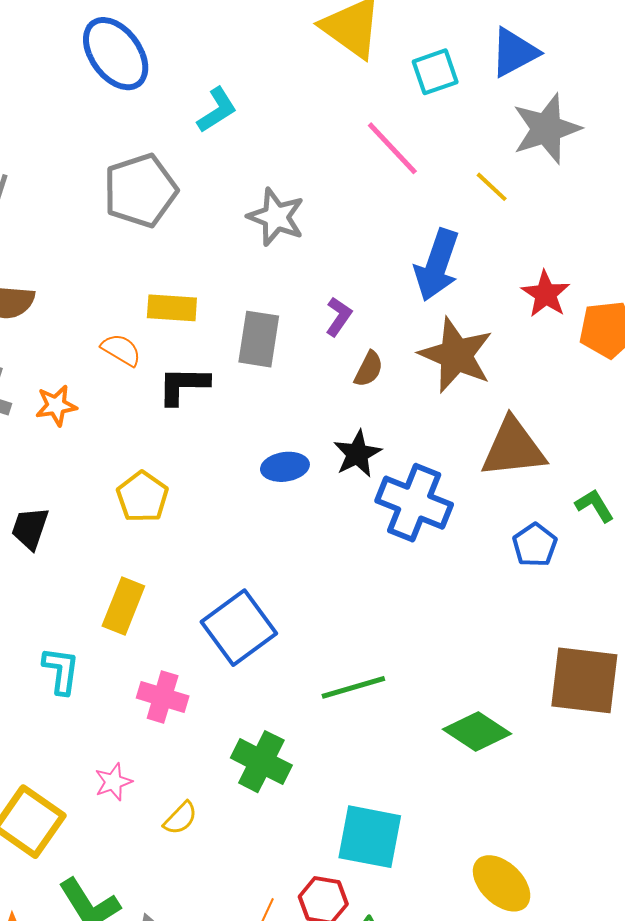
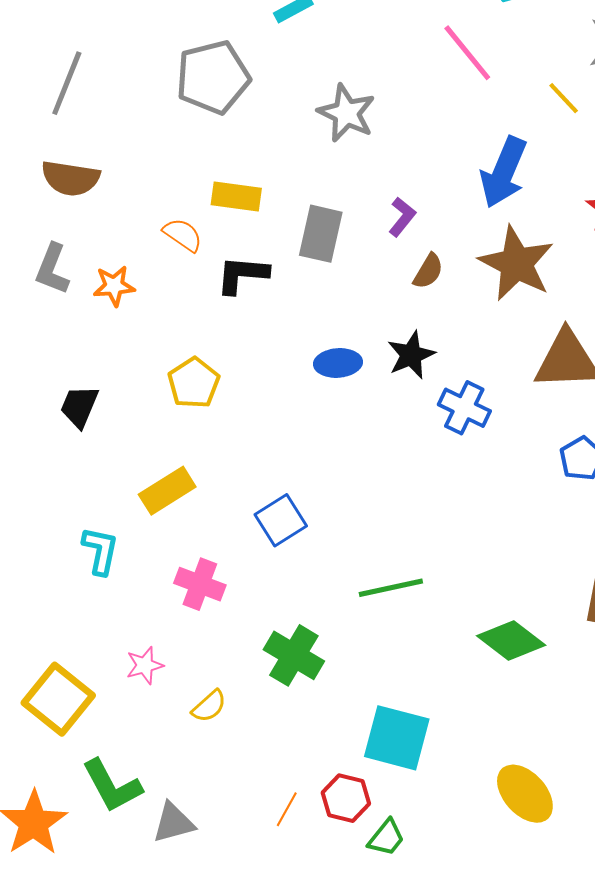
blue cross: (414, 503) -> (464, 408), size x0.7
yellow rectangle: (123, 606) -> (167, 491), turned 32
blue square: (239, 628) -> (281, 520), size x0.7

